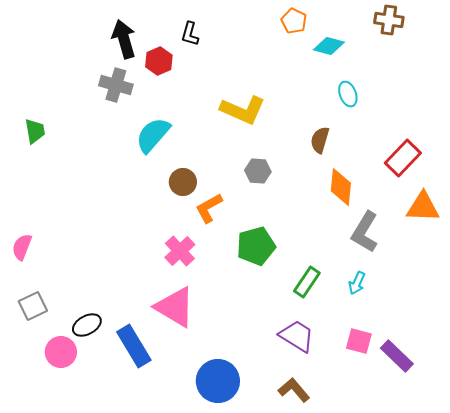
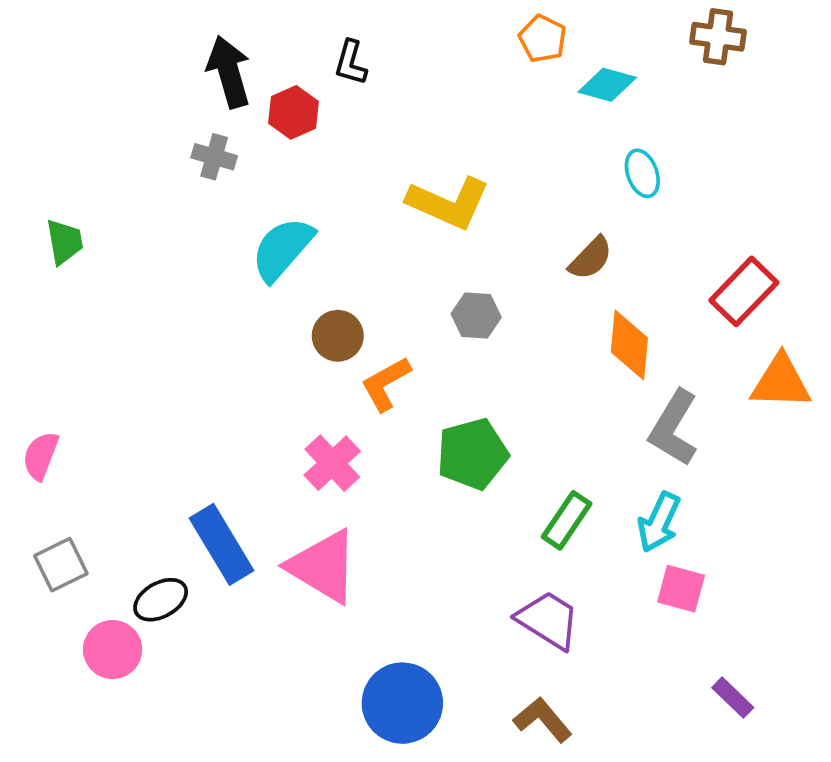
gray cross: (116, 85) -> (214, 157), size x0.7
brown semicircle: (320, 140) -> (591, 258), turned -152
cyan arrow: (357, 283) -> (659, 522), size x1.4
pink square: (359, 341) -> (681, 589), moved
blue rectangle: (134, 346) -> (221, 544), moved
purple rectangle: (397, 356) -> (733, 698), moved, size x0.7

